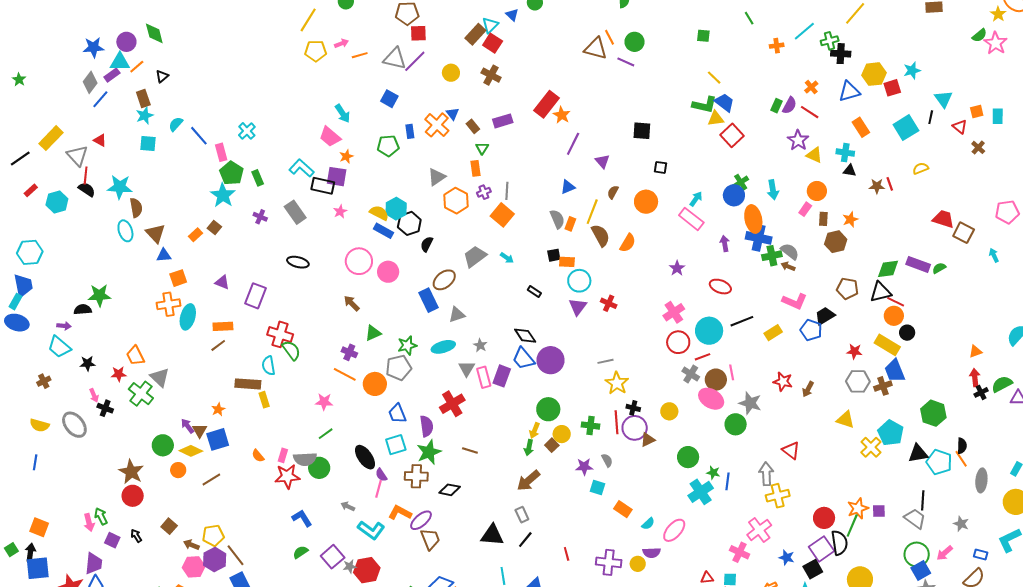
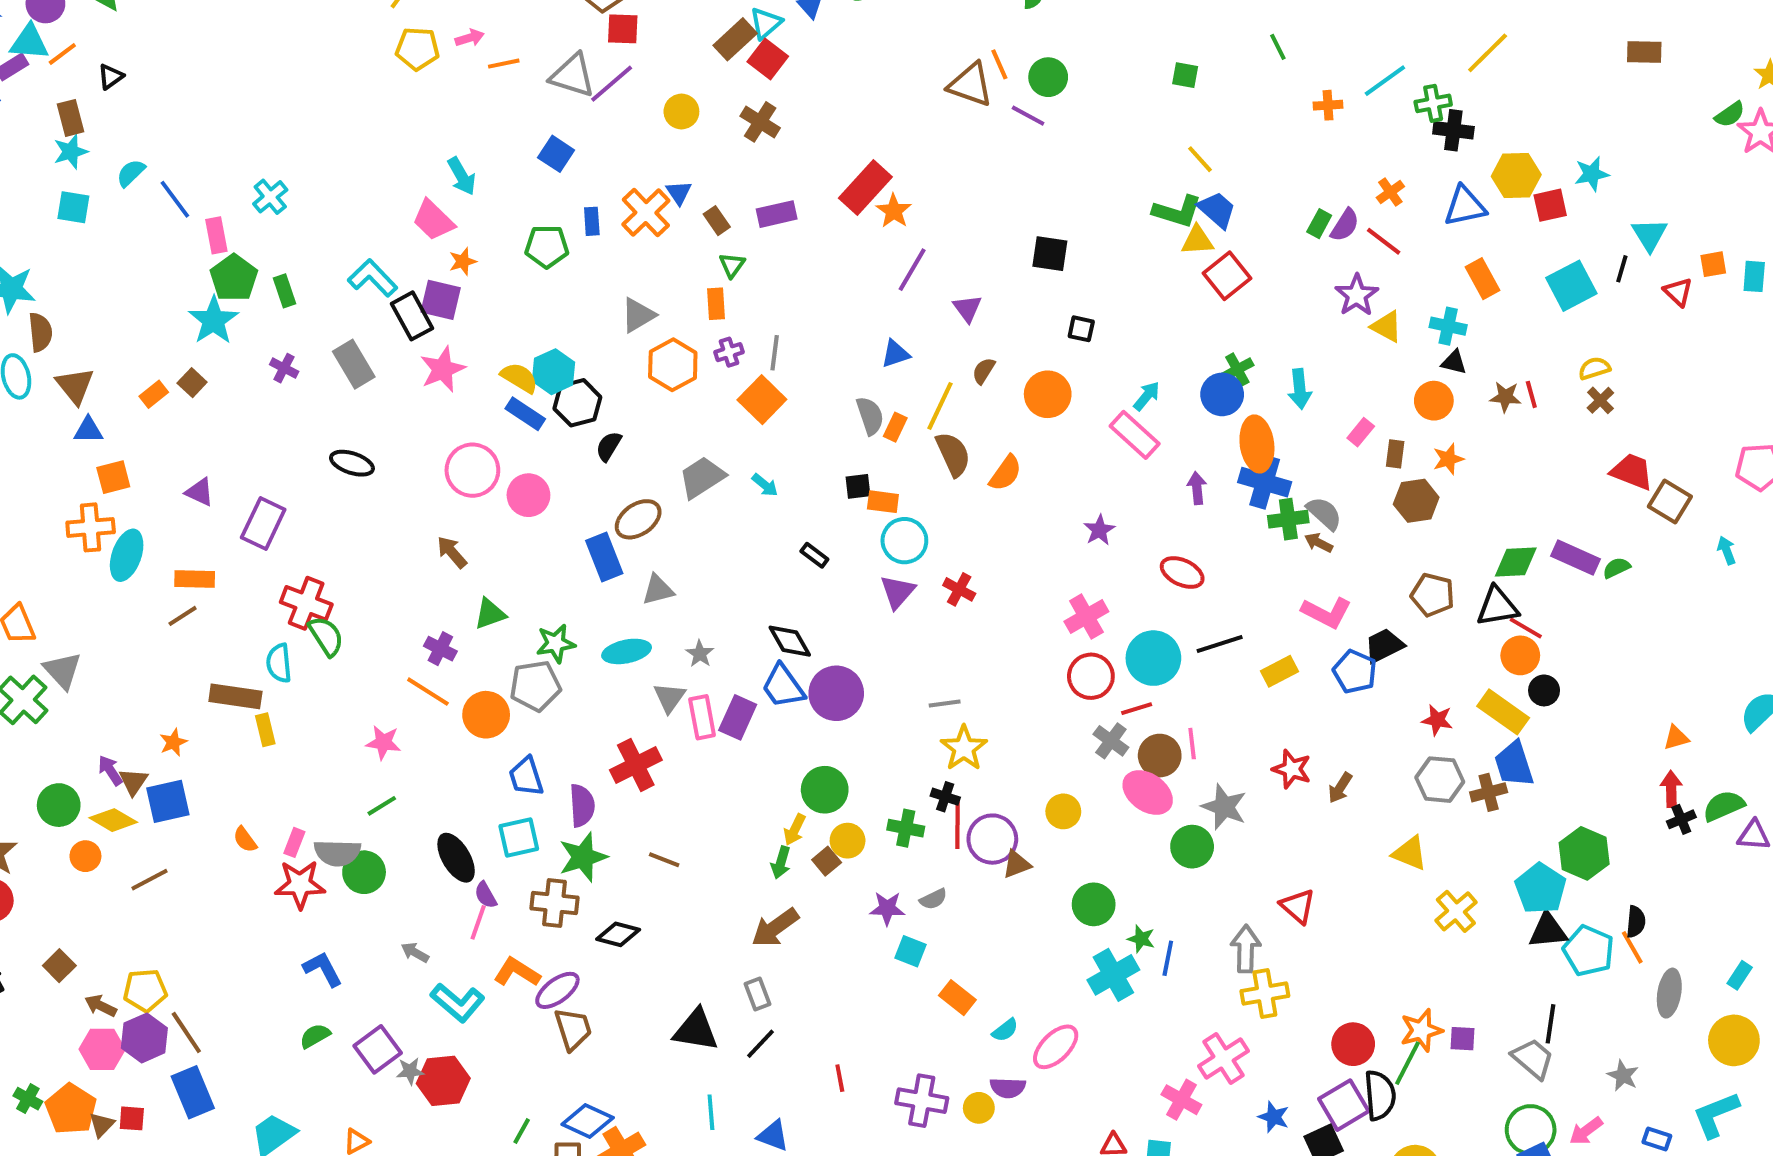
brown cross: (978, 147) -> (1600, 400), moved
black rectangle: (323, 186) -> (412, 316), turned 45
orange circle: (817, 191) -> (1434, 401), moved
pink star: (340, 211) -> (443, 369), size x1.6
black cross: (633, 408) -> (945, 797), moved
cyan pentagon: (891, 433) -> (1541, 888), moved
gray semicircle: (607, 460) -> (933, 899), turned 88

